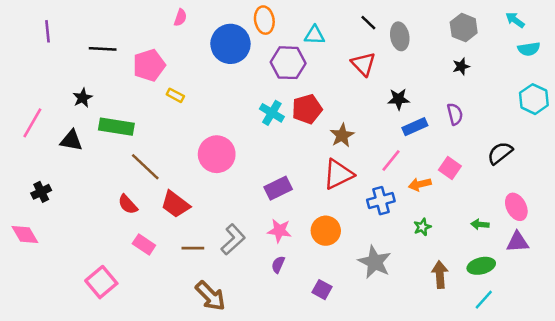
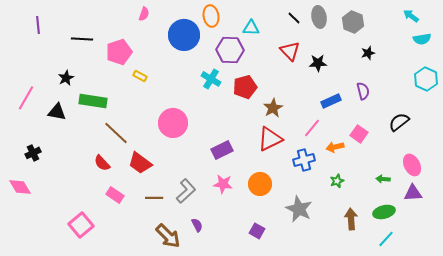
gray hexagon: (464, 28) -> (353, 22), moved
gray ellipse: (400, 36) -> (319, 17), moved
black star: (398, 99) -> (318, 63), moved
cyan cross: (272, 113) -> (211, 79), moved
purple semicircle: (278, 265) -> (197, 225), moved, turned 128

